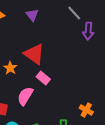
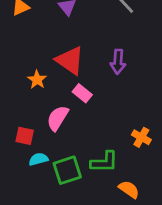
purple arrow: (88, 31) -> (118, 62), moved

